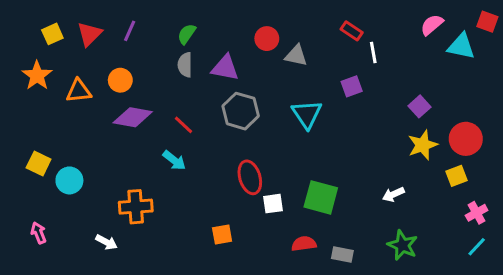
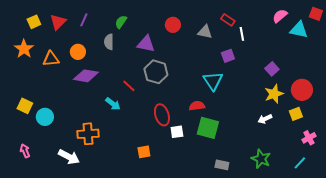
gray triangle: (296, 56) -> (205, 32), moved
gray semicircle: (185, 65) -> (109, 42), moved
cyan triangle: (307, 114) -> (213, 81), moved
red line: (184, 125) -> (129, 86), moved
white arrow: (393, 194) -> (265, 119), moved
white arrow: (106, 242) -> (69, 157), size x1.5
red semicircle: (304, 244) -> (197, 106), moved
cyan line: (477, 247) -> (300, 163), moved

